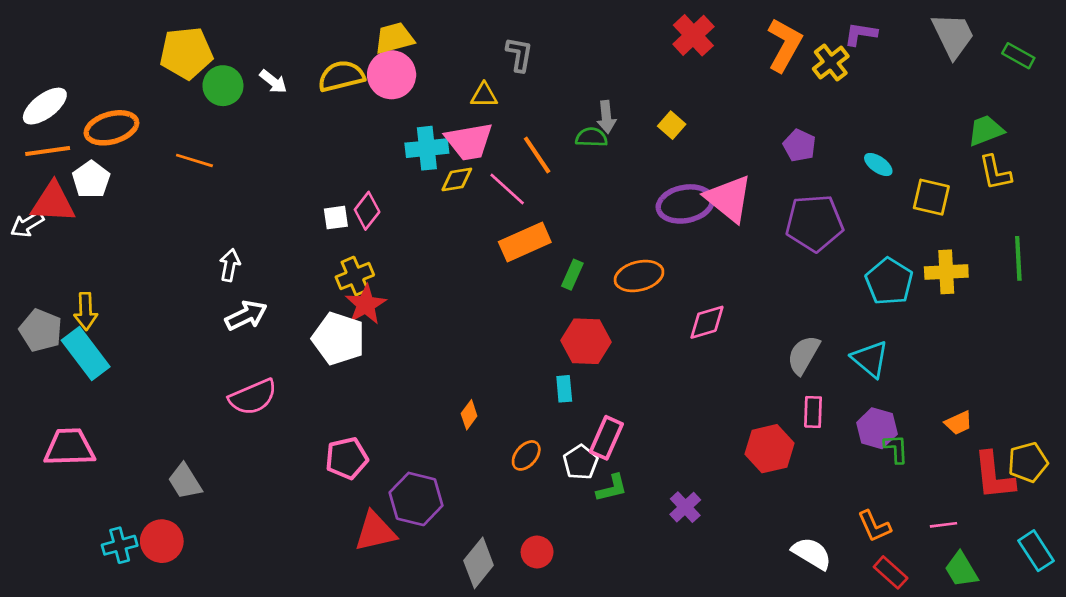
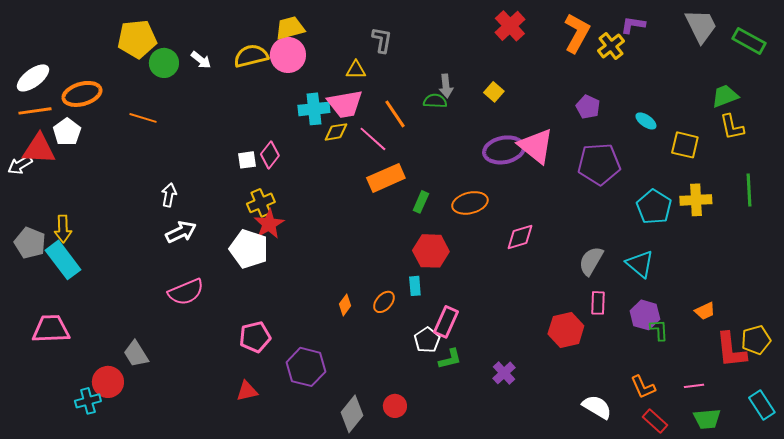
green rectangle: (1018, 56) -> (749, 41), size x1.4
orange ellipse: (526, 455) -> (384, 302), moved
red triangle: (375, 532) -> (247, 391), moved, size x0.7
red circle: (162, 541) -> (108, 382), moved
green trapezoid: (961, 570) -> (707, 419), turned -64

